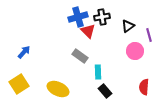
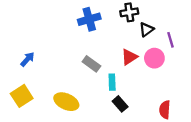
black cross: (102, 17) -> (129, 12), moved
red triangle: (88, 31) -> (129, 57), moved, turned 42
red semicircle: (144, 87) -> (165, 110), moved

